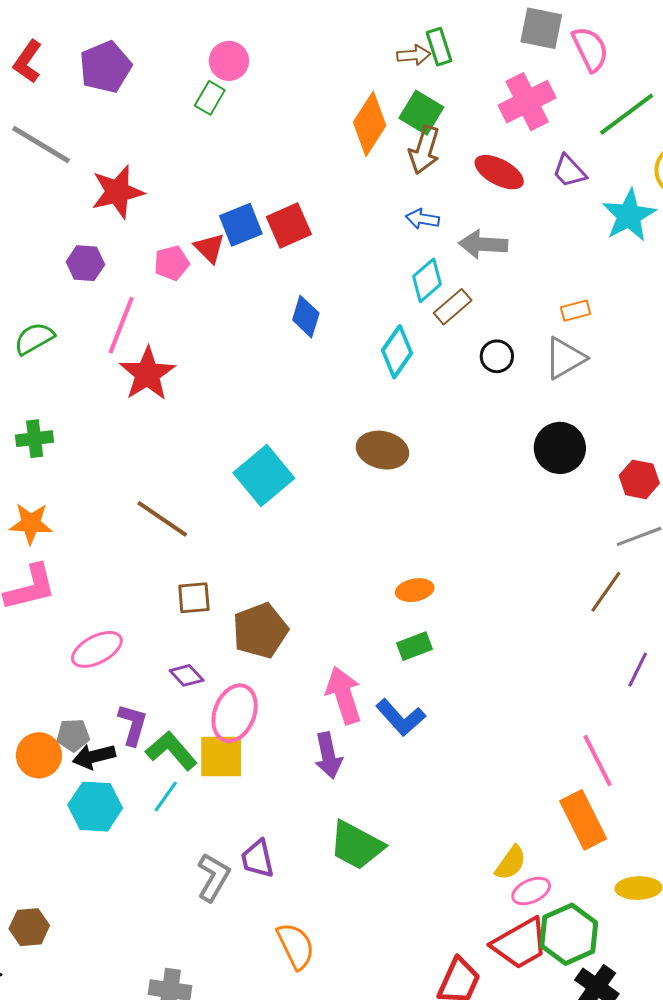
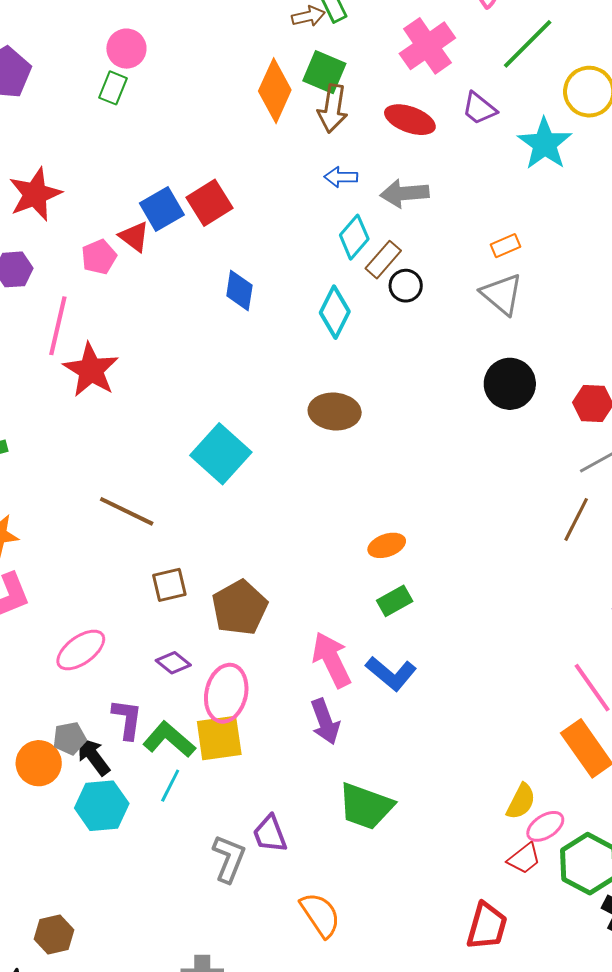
black circle: (497, 356) -> (406, 286), moved
gray triangle: (565, 358) -> (502, 294), turned -42
black arrow: (94, 756) -> (93, 756), turned 75
red trapezoid: (520, 943) -> (524, 858), moved, size x0.6

